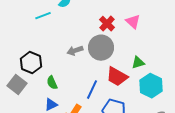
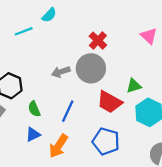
pink triangle: (133, 22) -> (149, 36), moved
blue line: (92, 90) -> (68, 111), moved

